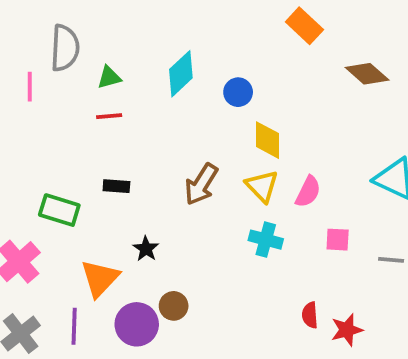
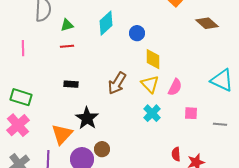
pink line: (30, 87) -> (23, 48), moved
green rectangle: (59, 210) -> (21, 97), moved
cyan cross: (266, 240) -> (152, 113), turned 30
black star: (146, 249) -> (87, 118), size x1.6

